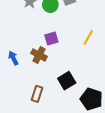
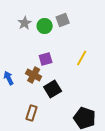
black square: (67, 81) -> (53, 89), moved

